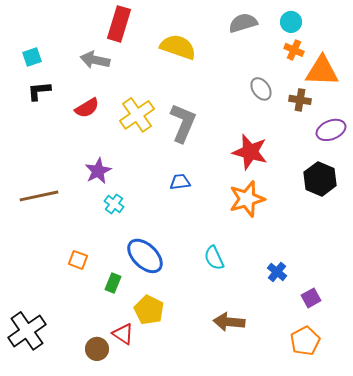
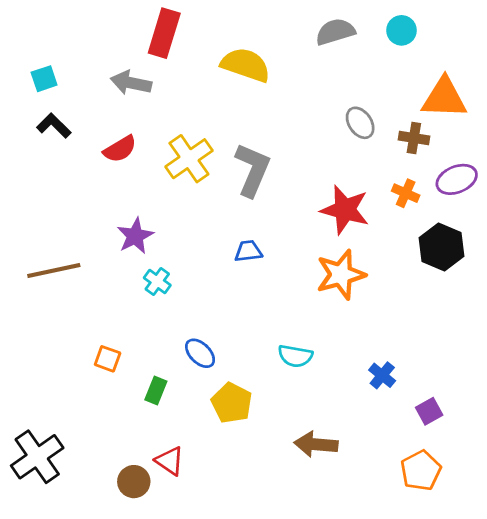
orange cross: (294, 50) -> (406, 193), moved
black L-shape: (39, 91) -> (54, 126), turned 50
blue ellipse: (145, 256) -> (200, 353), size x0.6
cyan semicircle: (214, 258) -> (295, 356), turned -55
yellow pentagon: (149, 310) -> (232, 403), moved

